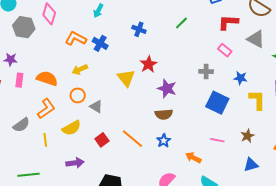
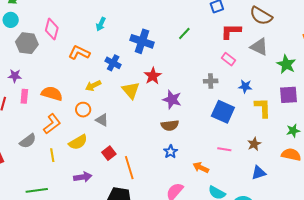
blue cross: (139, 29) -> (142, 41), size x1.6
blue cross: (100, 43) -> (113, 63), moved
yellow arrow: (80, 70) -> (93, 86), moved
orange line: (133, 139) -> (129, 168), moved, turned 35

